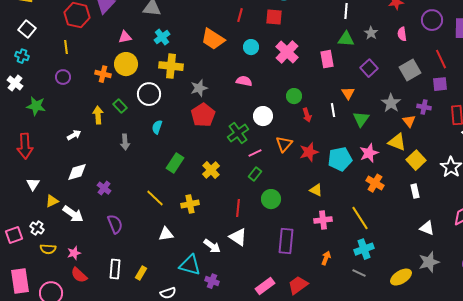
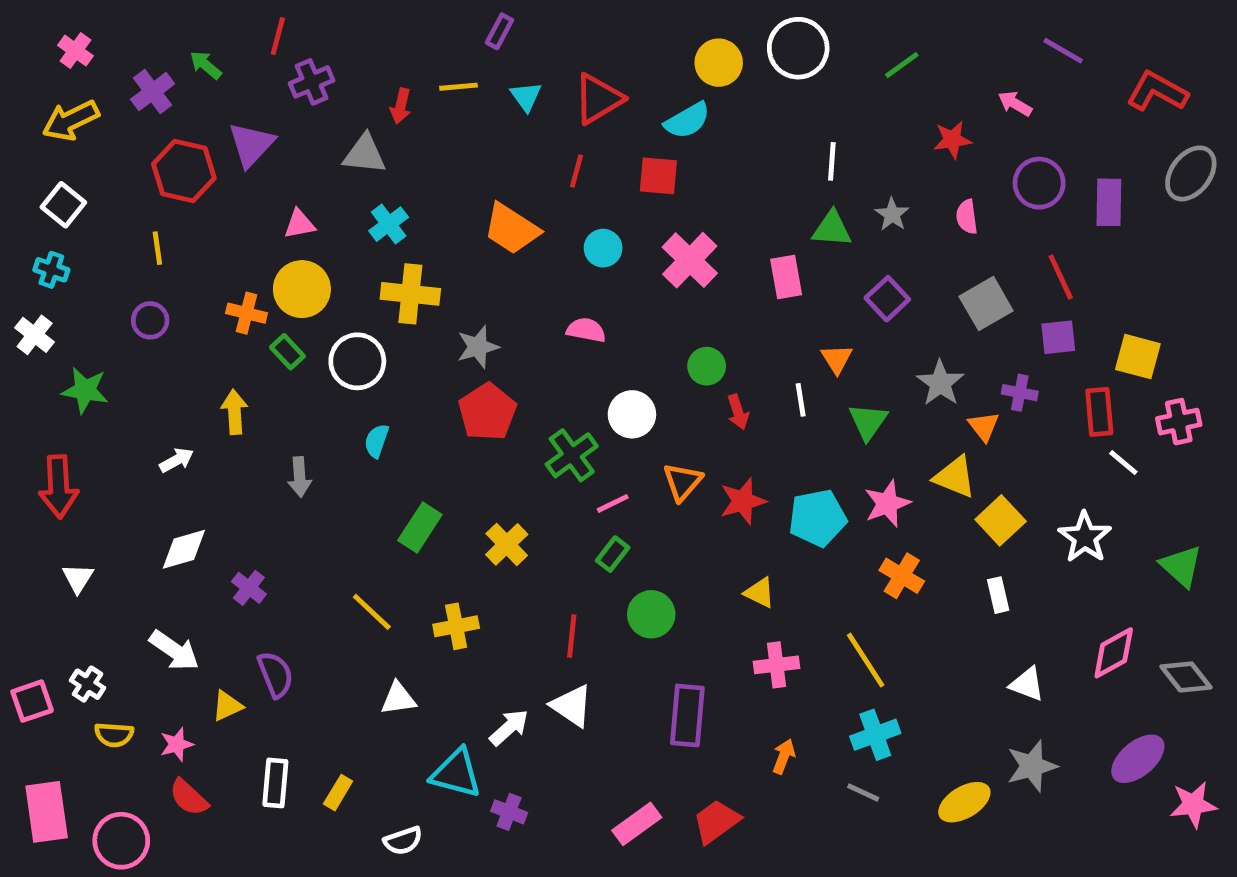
green rectangle: (120, 106) -> (287, 352), moved
yellow triangle: (52, 201) -> (227, 706), moved
white arrow: (212, 246) -> (509, 728), turned -78

